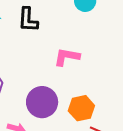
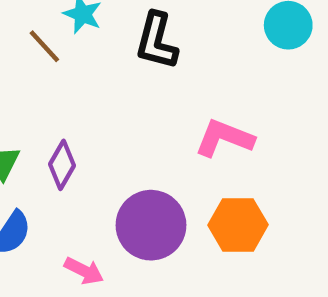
orange hexagon: (81, 108) -> (238, 225), moved

